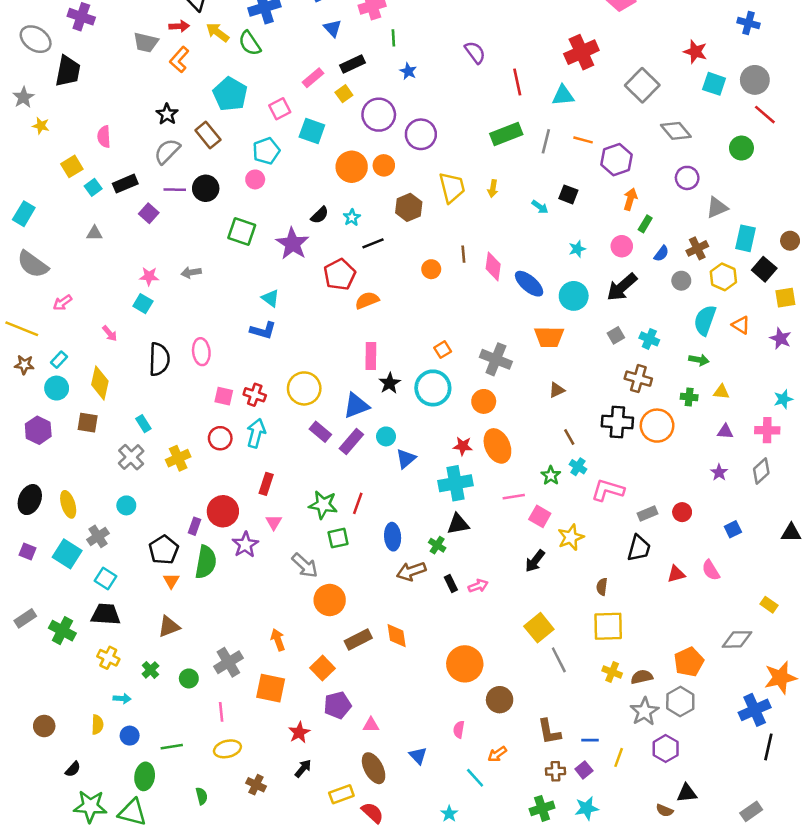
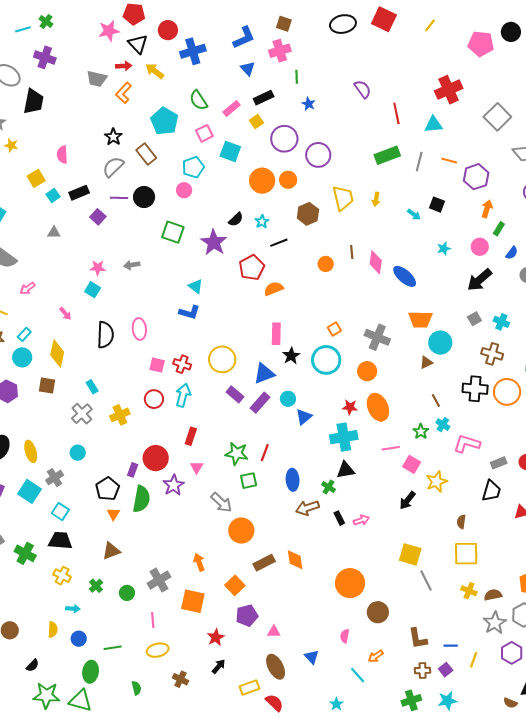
green semicircle: (250, 43) -> (199, 100), moved
cyan circle: (574, 296) -> (440, 343), moved
yellow square: (539, 628) -> (410, 554), turned -35

